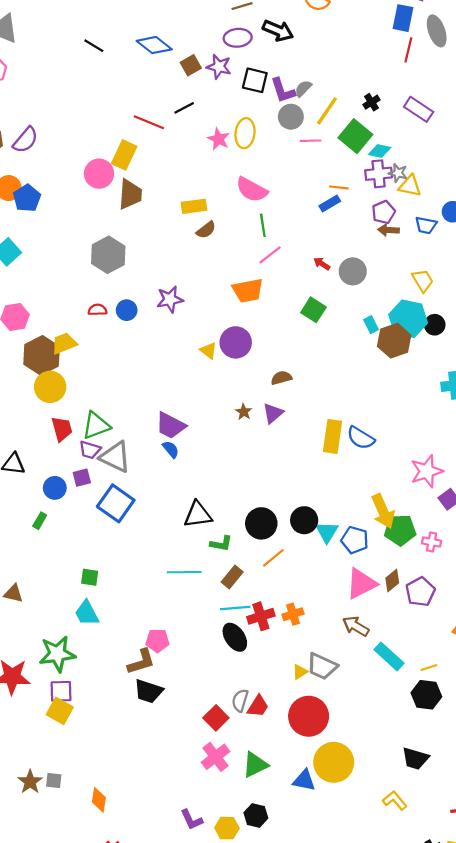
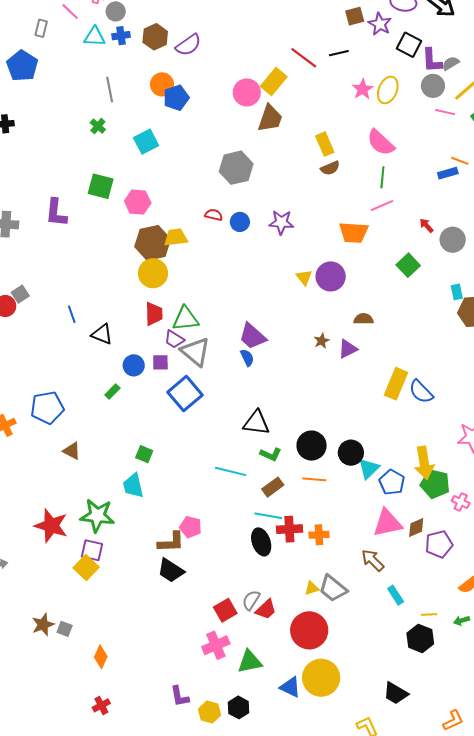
yellow rectangle: (194, 206) -> (325, 144), turned 60
orange line: (273, 558) -> (314, 479), turned 30
cyan rectangle: (389, 656) -> (396, 595), size x0.7

